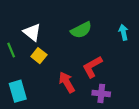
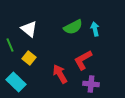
cyan arrow: (123, 32) -> (95, 29), moved
yellow square: (39, 56) -> (29, 58), moved
cyan rectangle: (18, 91) -> (16, 82), turned -30

